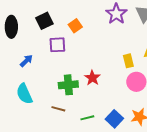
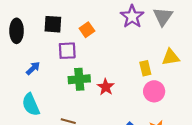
black square: (44, 21) -> (53, 24), turned 30
green cross: (68, 85) -> (79, 79), moved

